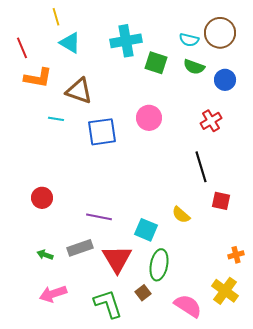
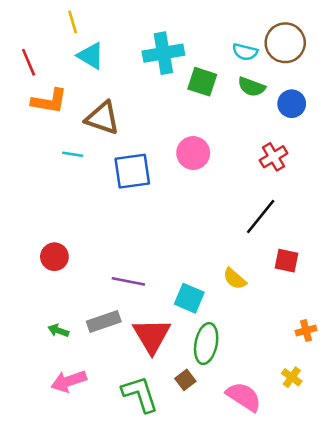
black line: (201, 167) -> (261, 216), turned 56
yellow cross: (225, 291) -> (292, 377), size x0.6

